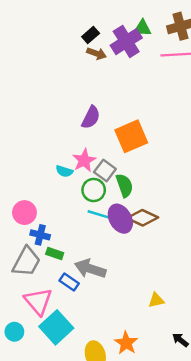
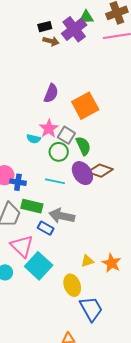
black rectangle: (91, 35) -> (45, 27), turned 32
cyan line: (99, 215) -> (55, 181), moved
blue cross: (40, 235) -> (18, 182), moved
green rectangle: (55, 253) -> (32, 206), size x1.5
yellow triangle: (156, 300) -> (87, 261), moved
orange star: (126, 343) -> (112, 263), moved

